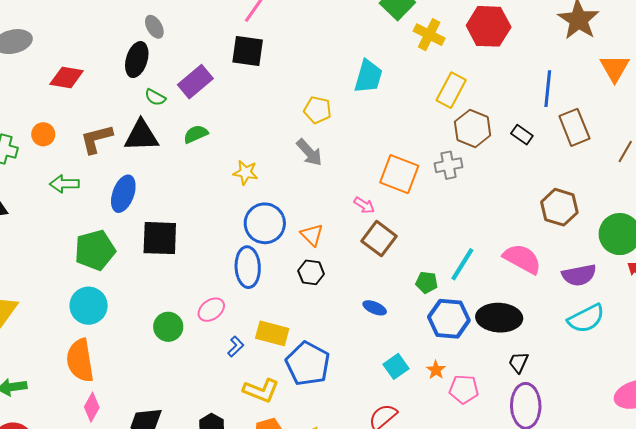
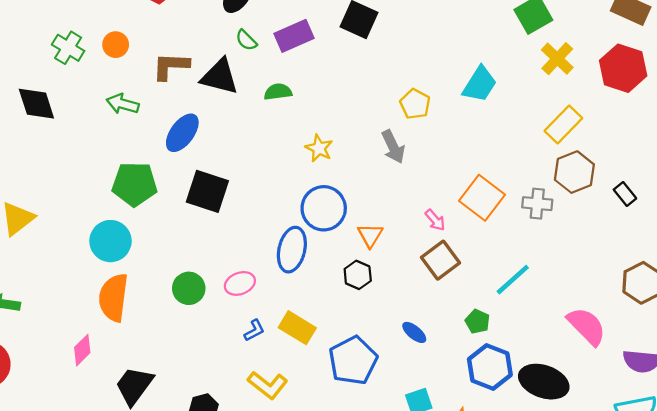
cyan line: (462, 264) -> (513, 280), moved
orange semicircle: (80, 360) -> (113, 298), moved
blue pentagon: (308, 364) -> (353, 360), moved

